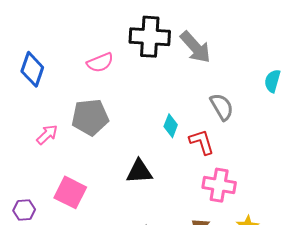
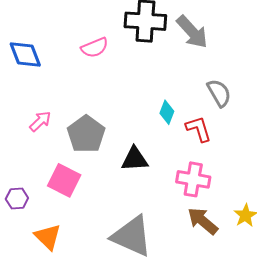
blue diamond: (32, 69) -> (25, 55), turned -40
gray pentagon: (90, 117) -> (86, 134), moved, turned -30
pink cross: (219, 185) -> (193, 179), moved

